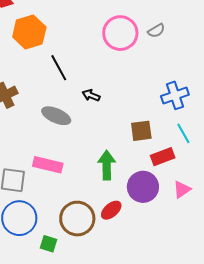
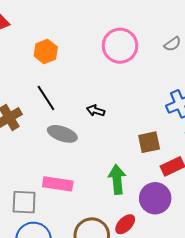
gray semicircle: (156, 31) -> (172, 44), moved
orange hexagon: (29, 32) -> (46, 51), moved, size x0.7
black line: (59, 68) -> (46, 98), moved

